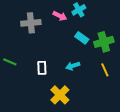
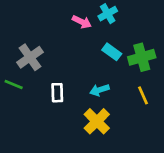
gray cross: (31, 23) -> (30, 57), moved, turned -30
yellow cross: (60, 95) -> (97, 121), moved

